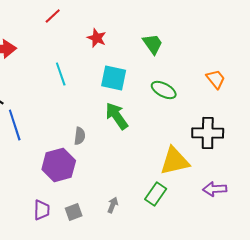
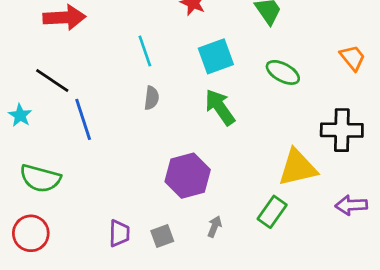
cyan square: (114, 78) -> (216, 56), turned -32
gray semicircle: (80, 136) -> (151, 98), moved
purple hexagon: (59, 165) -> (188, 176), moved

